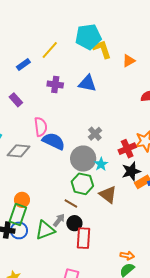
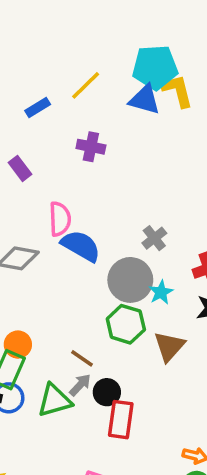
blue triangle: (87, 83) -> (145, 100), moved
brown triangle: (108, 195) -> (169, 346), turned 30
brown line: (71, 203) -> (82, 358), moved

